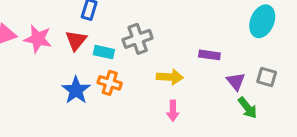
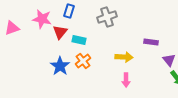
pink star: (38, 39) -> (42, 19), moved
gray cross: (138, 39) -> (107, 17), moved
orange cross: (110, 83) -> (83, 61), turned 35

